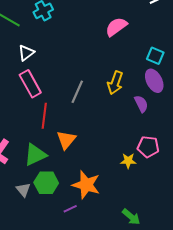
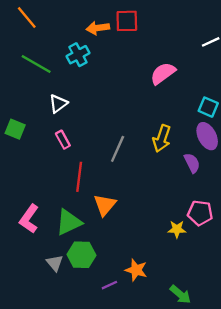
pink rectangle: (30, 84) -> (63, 140), size x0.6
orange star: (86, 185) -> (136, 270), moved, size x0.7

